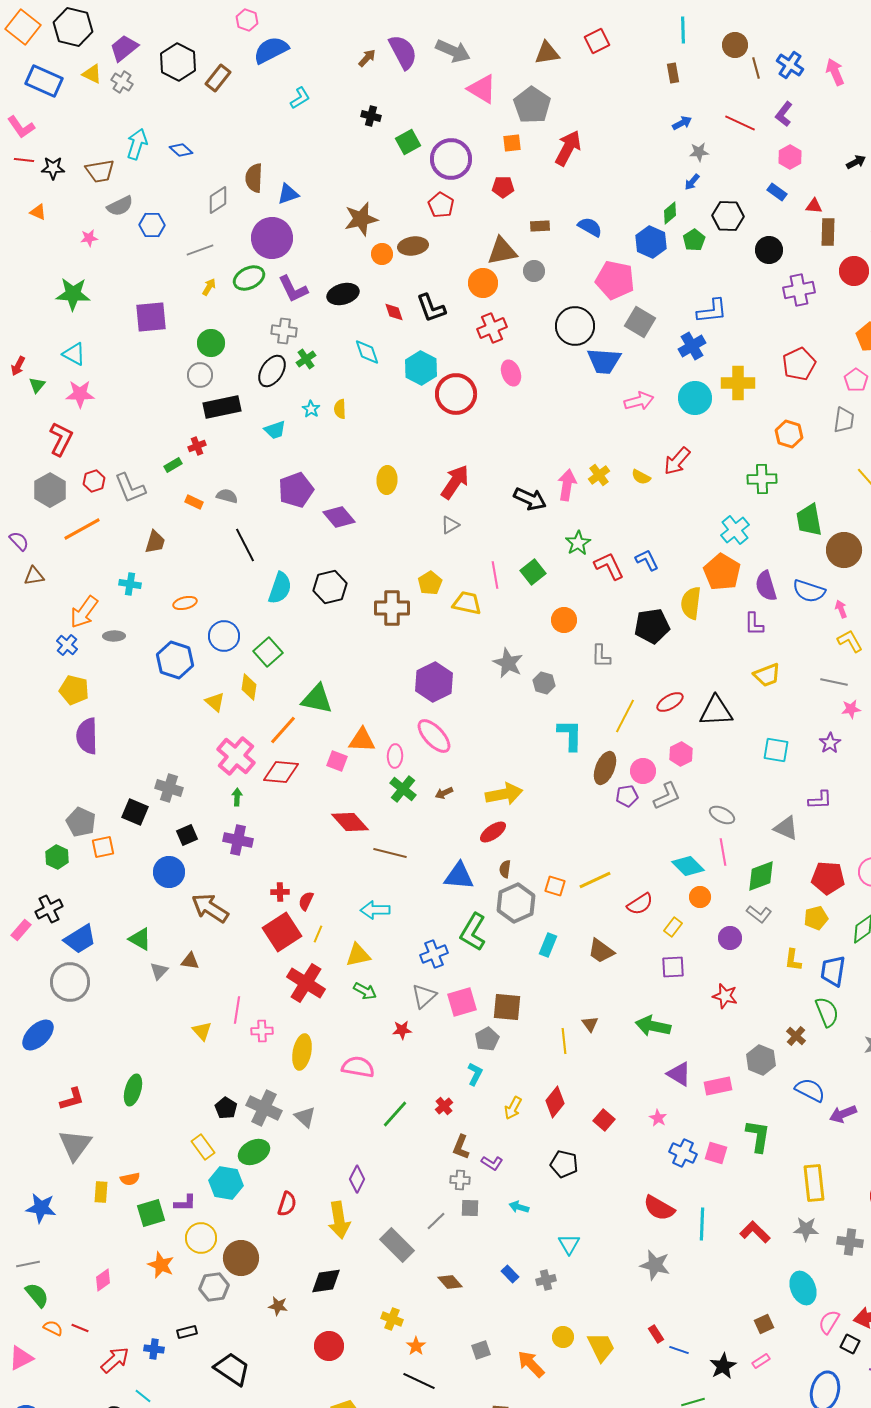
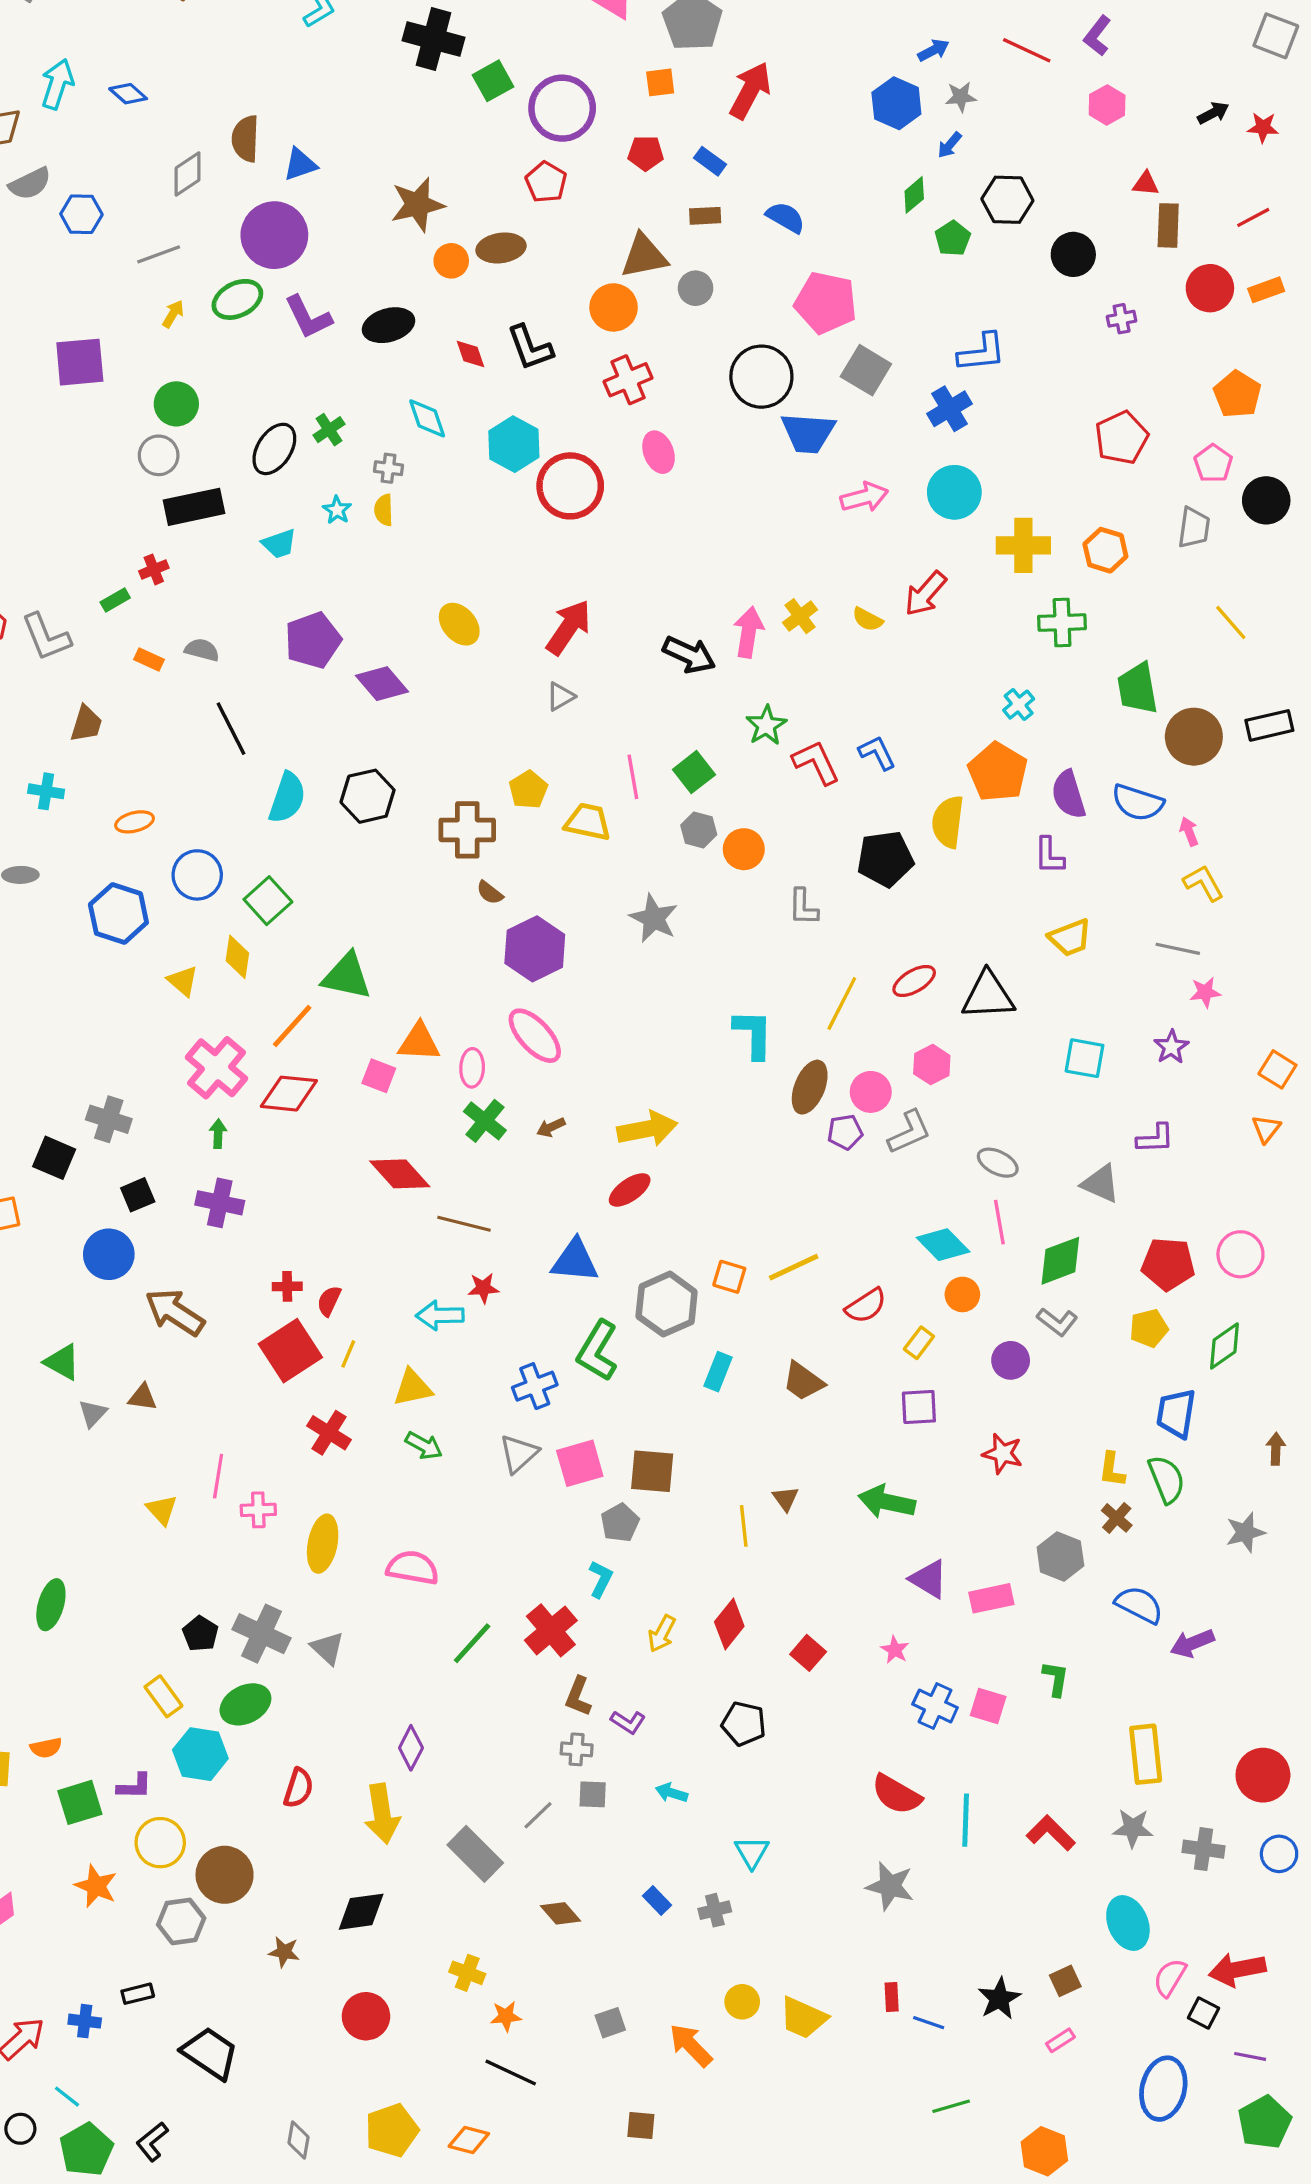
black cross: (371, 116) -> (434, 39), size x1.8
blue rectangle: (777, 192) -> (710, 161), moved
blue hexagon: (651, 242) -> (896, 103), moved
purple cross: (799, 290) -> (1122, 319), size x0.6
gray cross: (284, 331) -> (388, 468), moved, size x0.7
yellow cross: (738, 383) -> (1023, 545), moved
yellow ellipse: (387, 480) -> (459, 624), turned -44
cyan cross: (735, 530) -> (1019, 705), size x0.7
gray hexagon: (544, 683) -> (699, 830), moved
brown semicircle: (505, 869) -> (490, 893), moved, turned -60
yellow L-shape: (793, 960) -> (1112, 1470), moved
red cross: (306, 983) -> (329, 1433), size x0.7
red star: (402, 1030) -> (483, 1288), moved
red cross: (444, 1106) -> (551, 1630), size x1.8
green L-shape: (758, 1136) -> (1056, 1679), size x0.7
red rectangle: (656, 1334) -> (892, 1997), turned 30
orange star: (416, 1346) -> (506, 2016), turned 30
yellow trapezoid: (601, 1347) -> (803, 2018), turned 140
black star: (723, 1366) -> (999, 1999), moved

